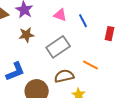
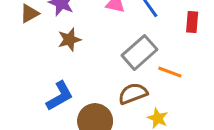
gray rectangle: (58, 47) -> (140, 52), moved

